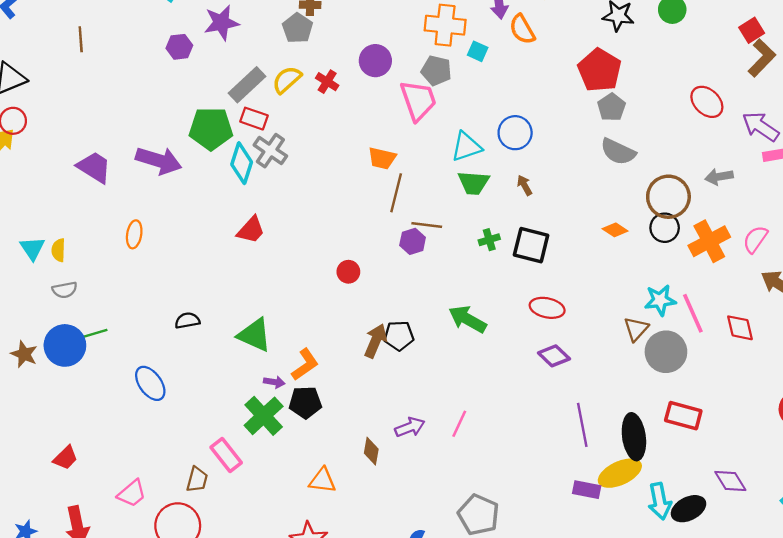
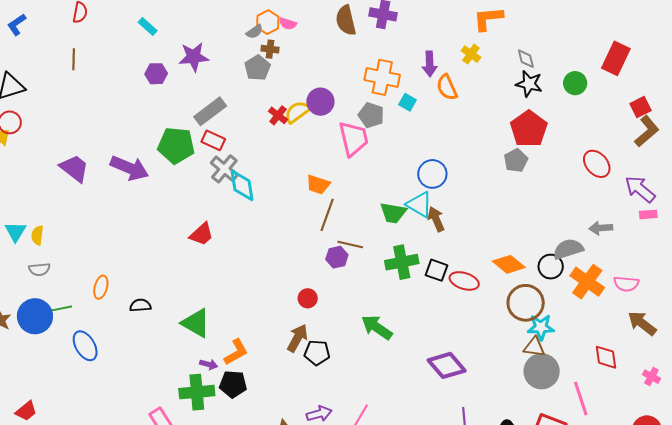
red pentagon: (599, 70) -> (529, 129), moved
yellow semicircle: (287, 80) -> (297, 112), moved
cyan triangle: (466, 147) -> (419, 205), moved, turned 44
gray semicircle: (618, 152) -> (568, 249), moved, turned 132
cyan diamond: (242, 163) -> (242, 185), moved, turned -32
brown arrow: (525, 185) -> (436, 219), size x1.4
brown circle: (668, 197) -> (526, 303), moved
orange diamond: (615, 230) -> (509, 264), size x1.5
orange ellipse: (134, 234) -> (101, 287), moved
pink semicircle: (755, 239) -> (626, 284), turned -125
green cross: (489, 240) -> (402, 262), size x1.8
orange cross: (709, 241) -> (587, 282), turned -32
black square: (531, 245) -> (437, 270), size x0.7
red circle: (348, 272) -> (308, 298), moved
red ellipse: (547, 308) -> (464, 281), moved
pink line: (693, 313) -> (581, 398), moved
brown triangle: (636, 329) -> (534, 347), moved, turned 50
black pentagon: (399, 336) -> (317, 353), moved
purple diamond: (554, 356) -> (447, 365), size x1.4
blue ellipse: (150, 383) -> (85, 346), moved
green cross: (264, 416) -> (197, 392), turned 32

